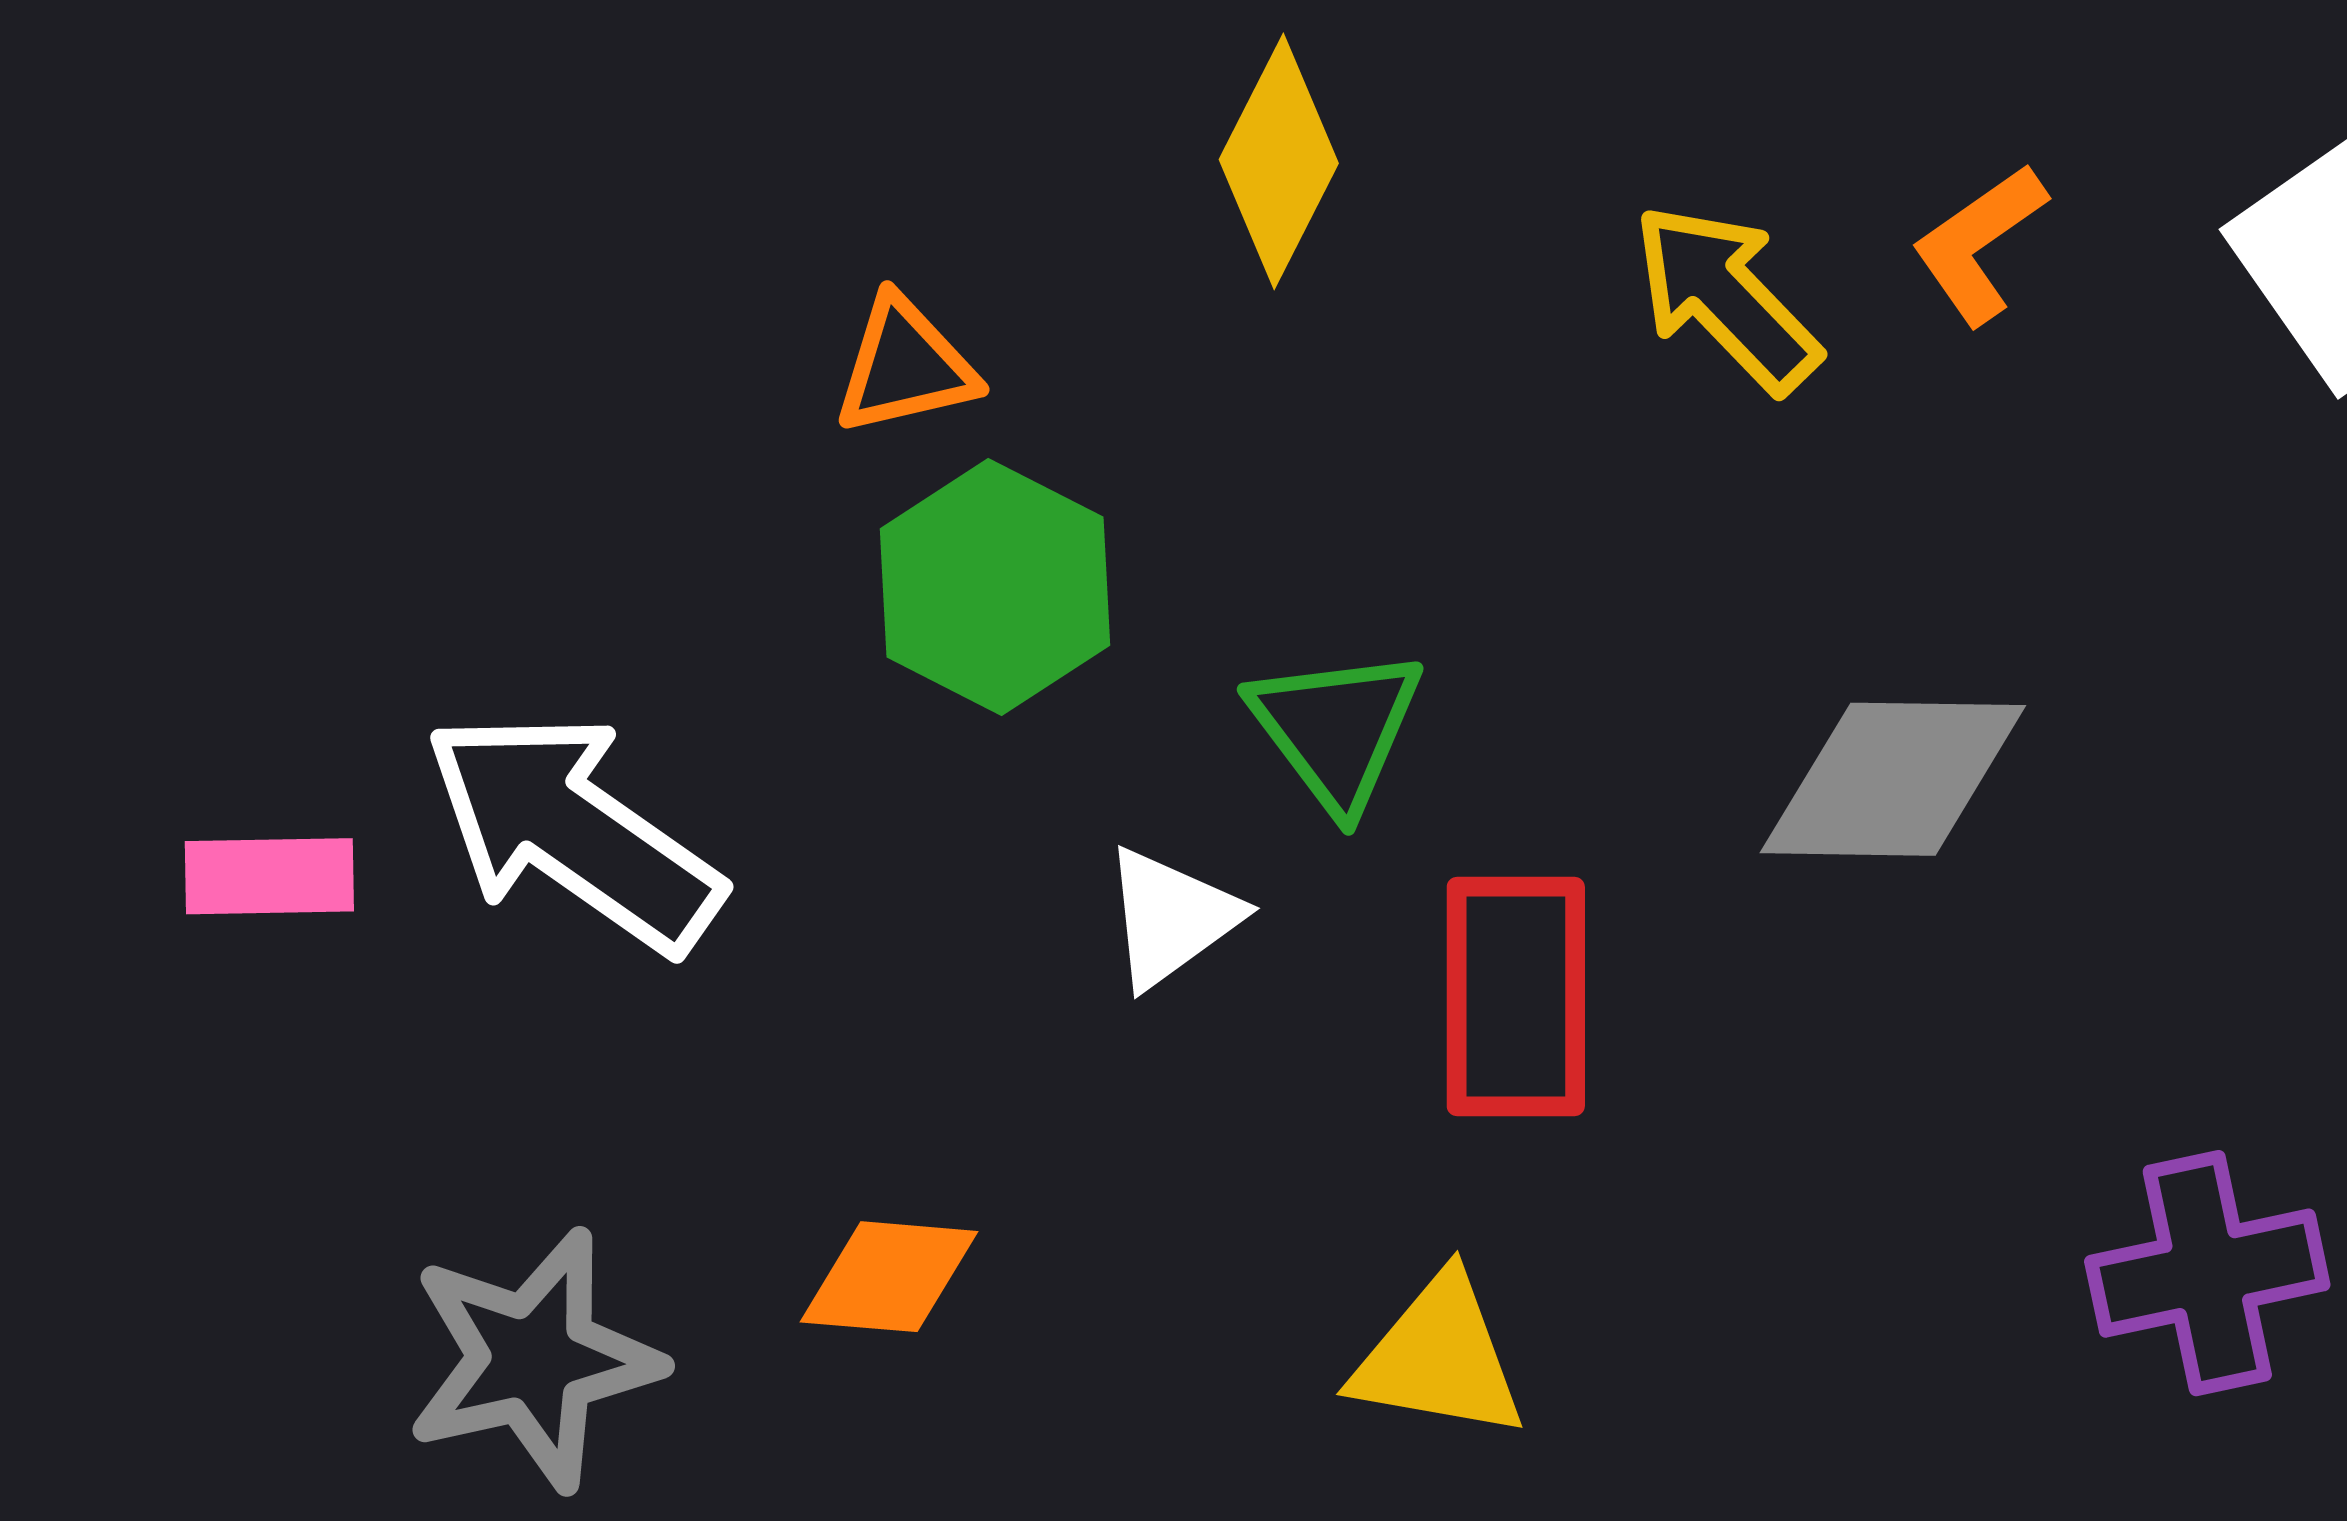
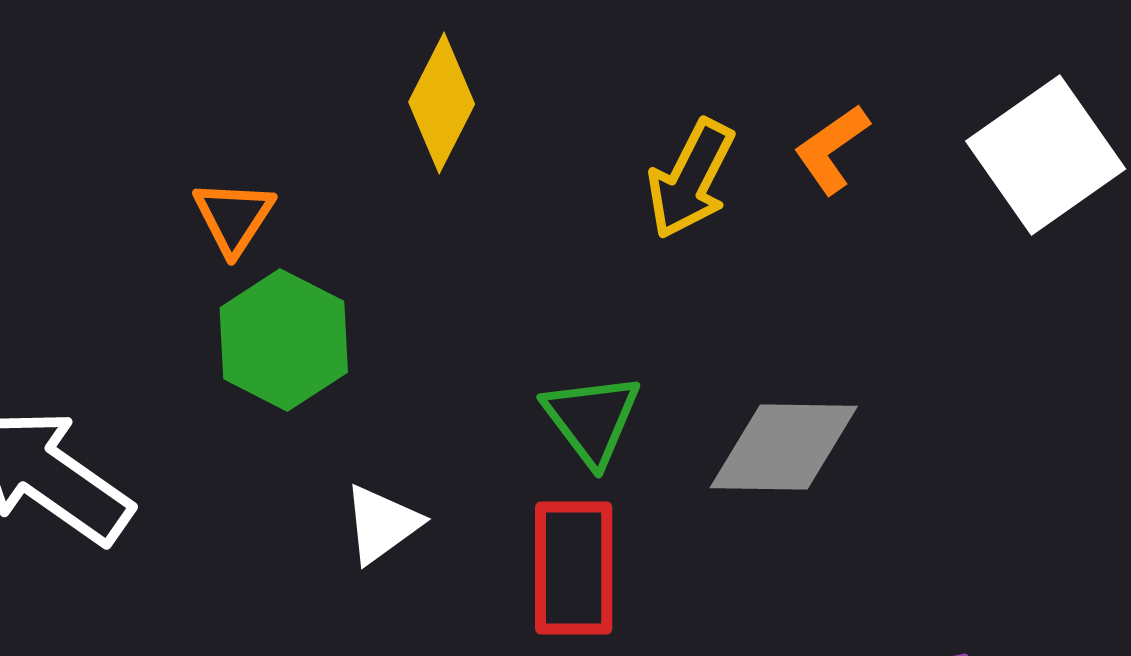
yellow arrow: (1726, 298) -> (691, 179), turned -109
orange triangle: (905, 366) -> (234, 217), turned -44
green triangle: (1336, 729) -> (592, 419), moved

